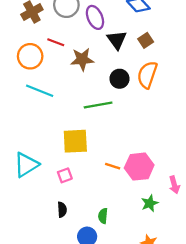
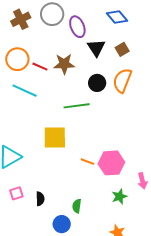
red line: (56, 42) -> (40, 67), moved
pink square: (65, 175) -> (16, 193), moved

